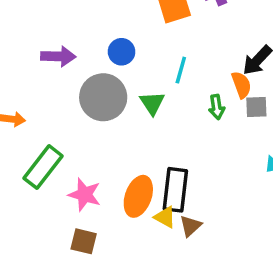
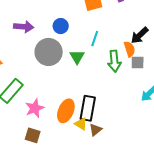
green arrow: (217, 107) -> (114, 61), size x1.5
pink star: (85, 195) -> (35, 108), turned 30

